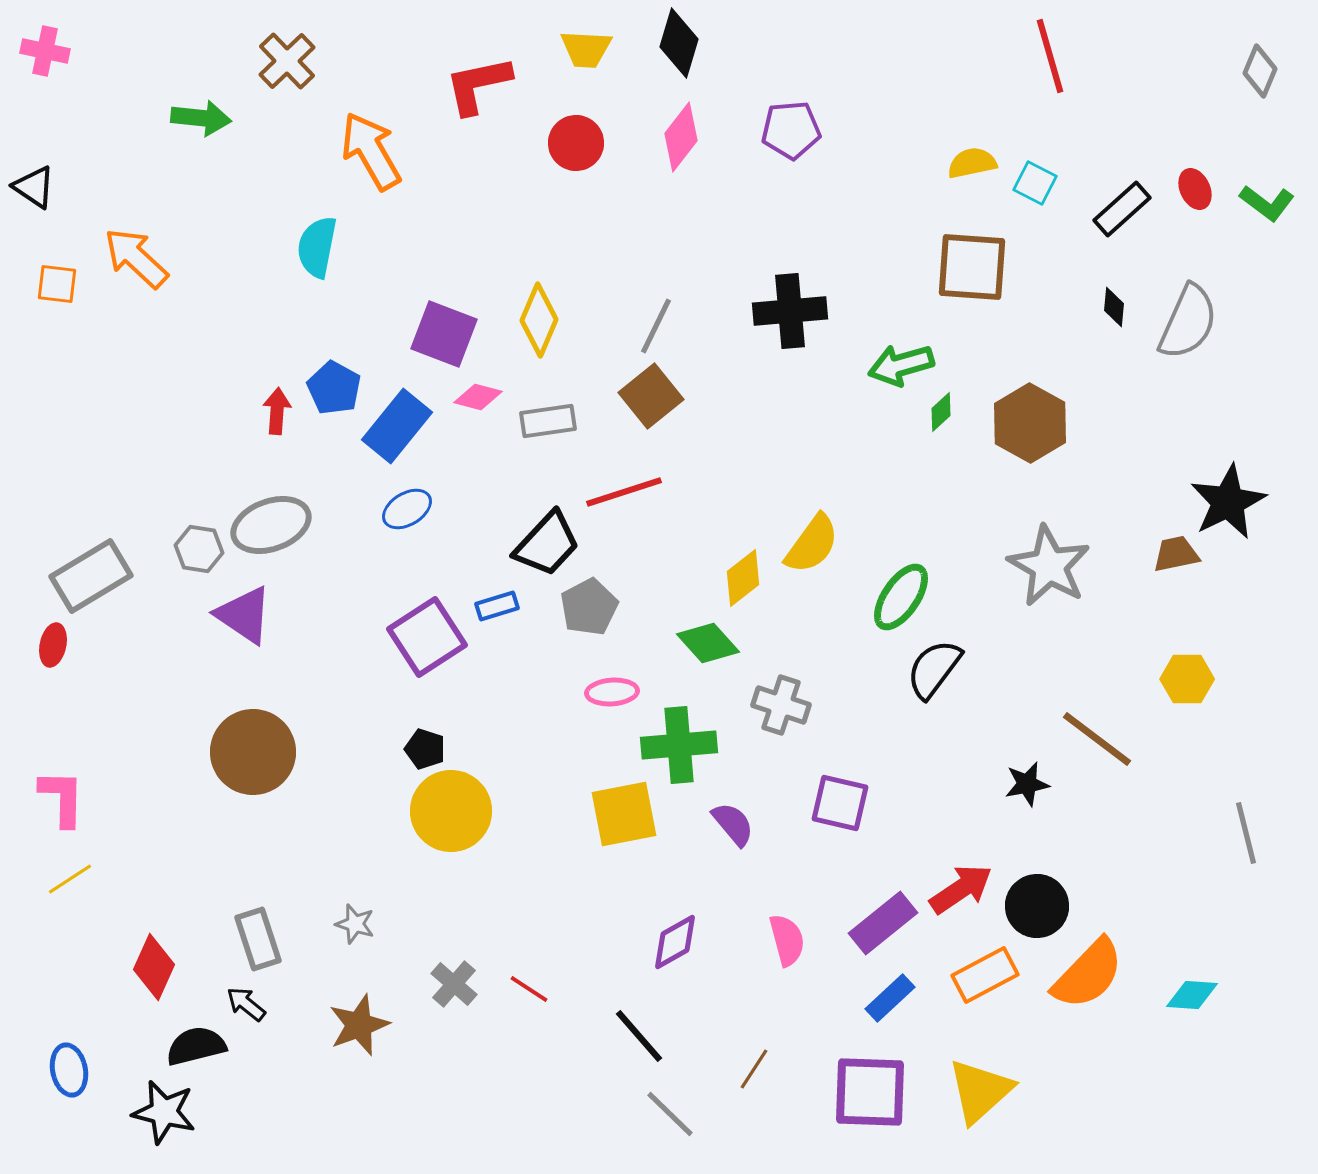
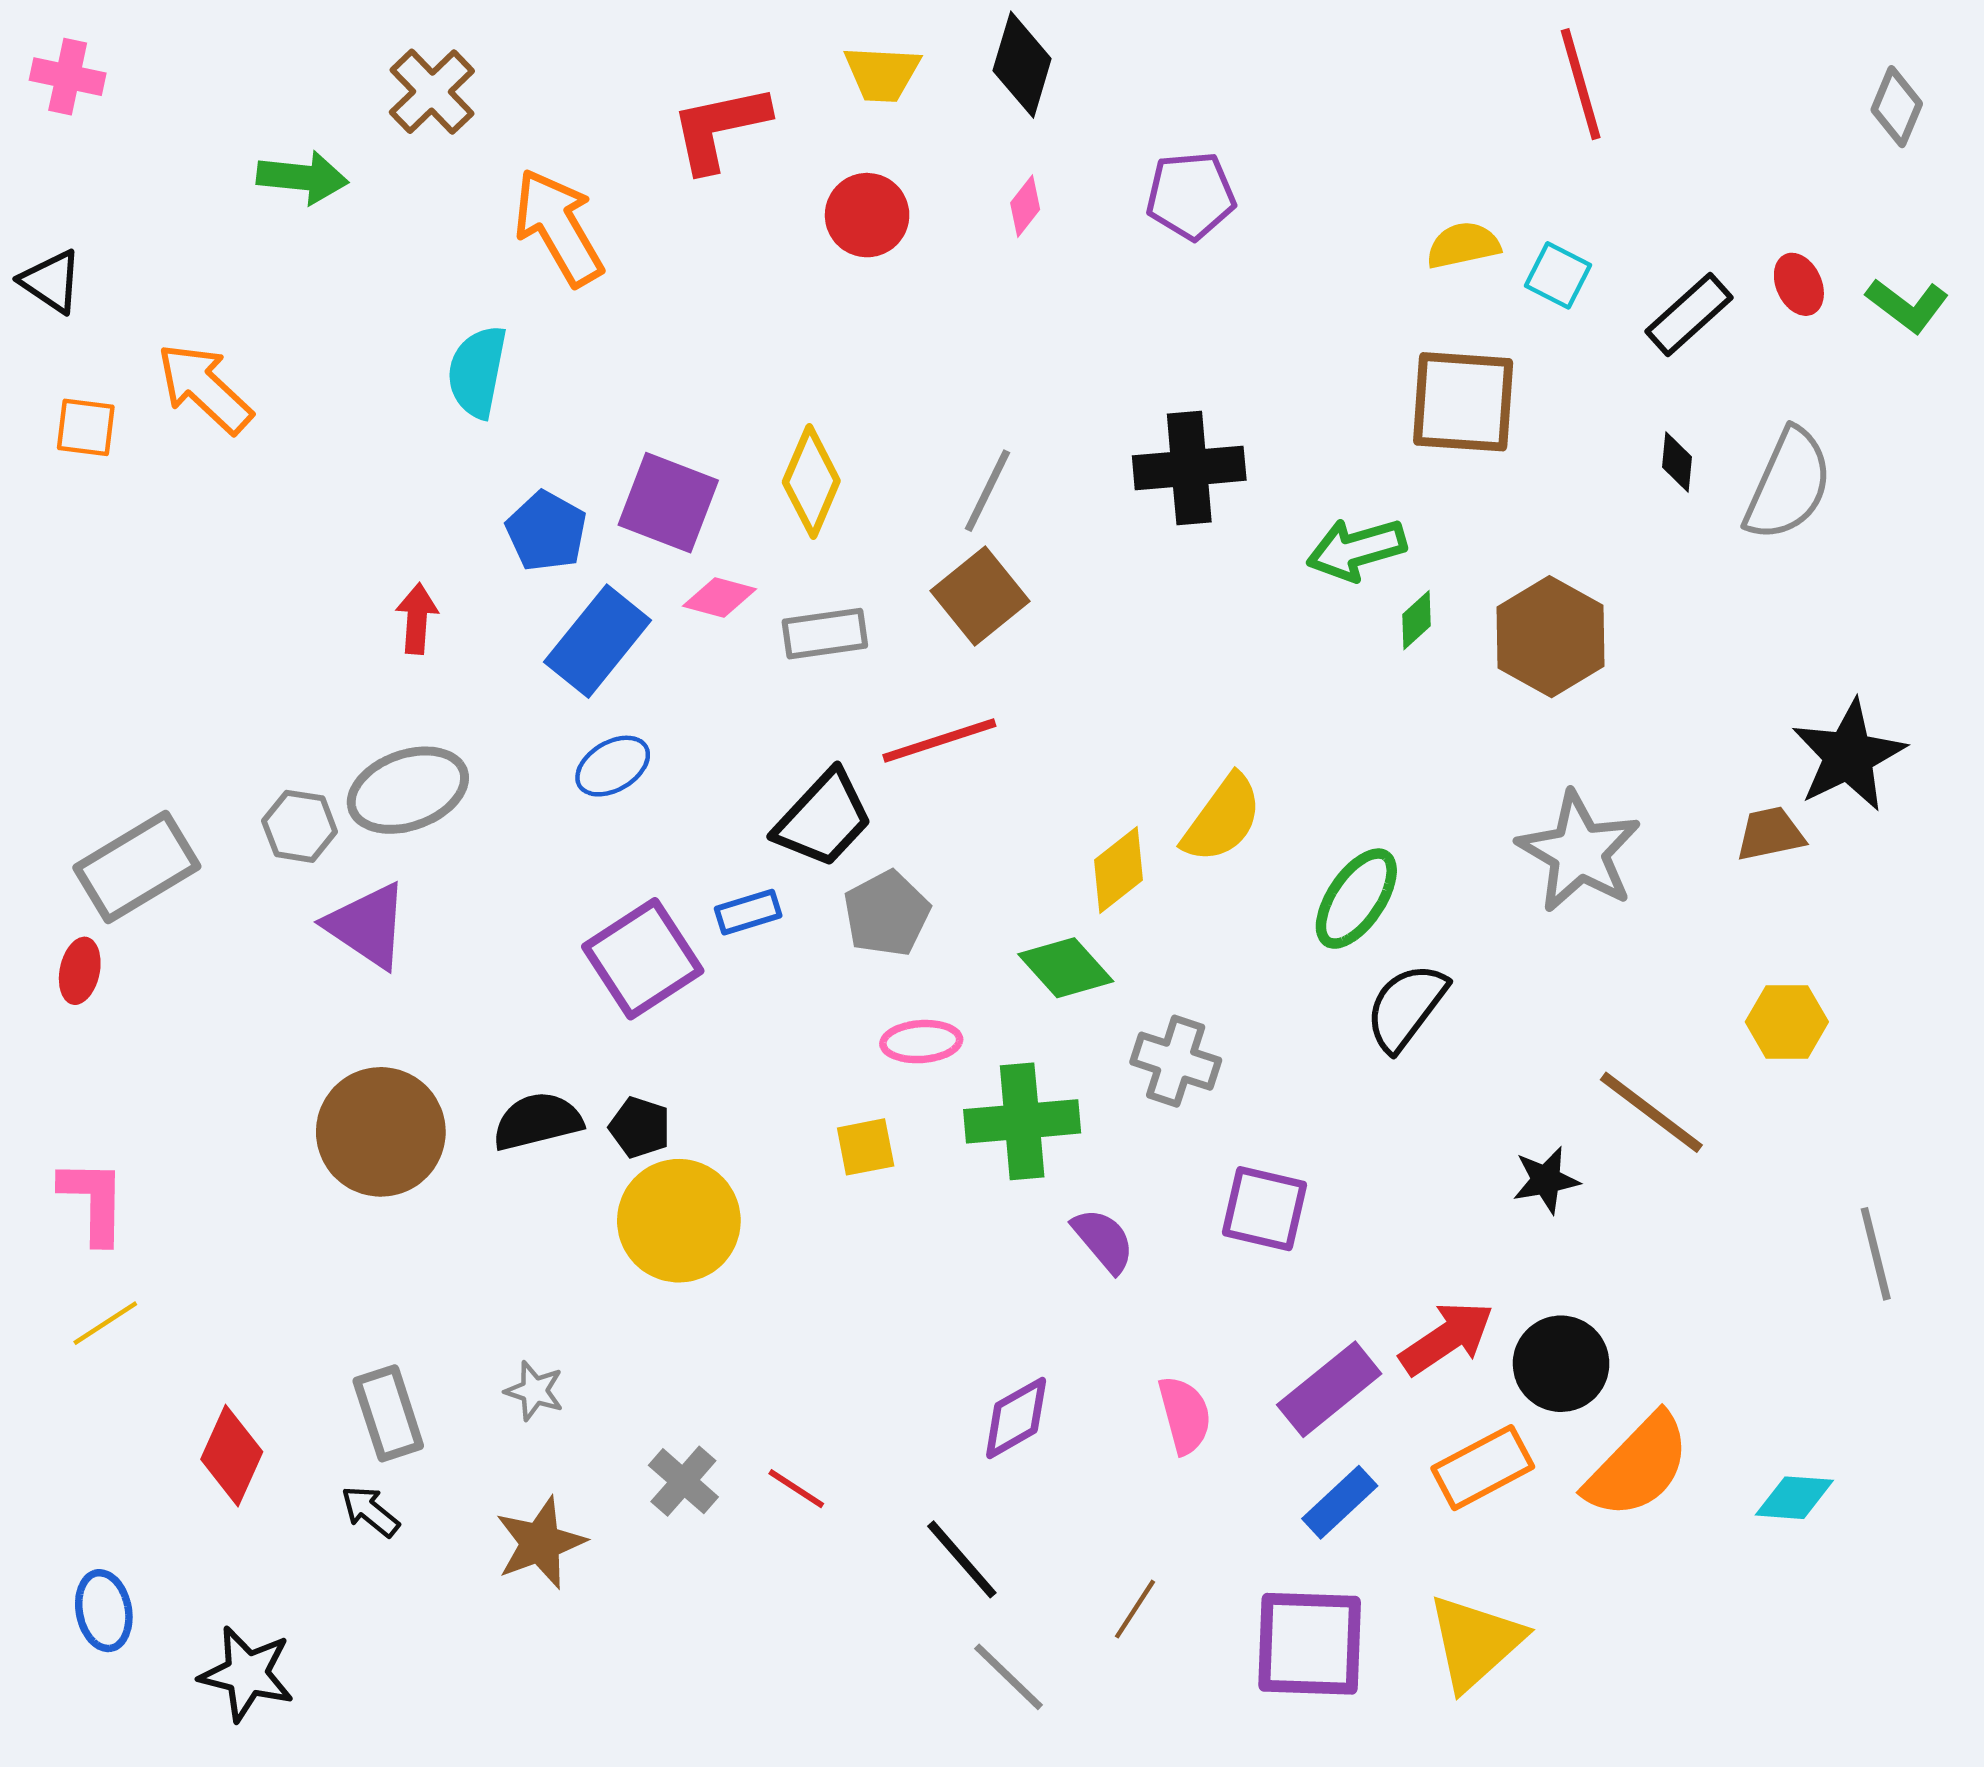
pink diamond: (681, 137) -> (1025, 206), size x0.6
blue pentagon: (334, 388) -> (546, 531), moved
yellow square: (624, 814) -> (866, 1147), moved, size x0.6
black semicircle: (196, 1046) -> (537, 1121), moved

